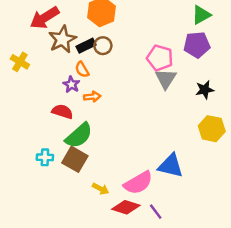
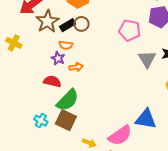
orange semicircle: (82, 70) -> (66, 45), turned -48
gray triangle: (166, 79) -> (147, 59), moved
cyan cross: (45, 157) -> (41, 121), turned 32

